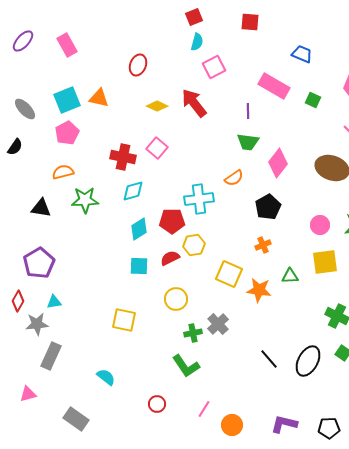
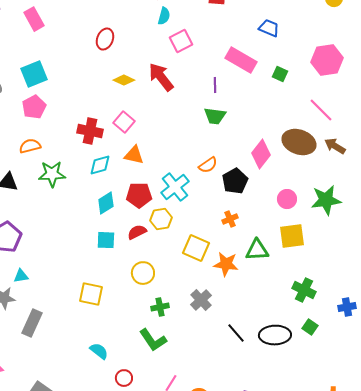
orange triangle: (99, 98) -> (134, 155), moved
pink diamond: (278, 163) -> (261, 154), moved
orange semicircle: (234, 178) -> (208, 165), moved
cyan cross: (199, 199) -> (175, 187), moved, turned -32
green triangle: (290, 276) -> (257, 250), size x1.4
gray cross: (218, 324) -> (201, 300), moved
gray rectangle: (51, 356) -> (32, 323), moved
black ellipse: (308, 361) -> (275, 335), turned 60
cyan semicircle: (106, 377) -> (99, 351), moved

